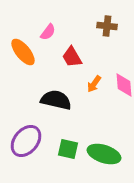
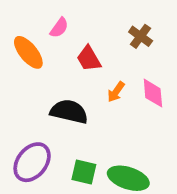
brown cross: (107, 26) -> (141, 36), moved, turned 30

